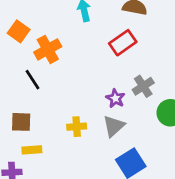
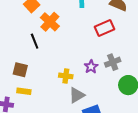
orange cross: (48, 49) -> (50, 22), turned -30
gray triangle: (114, 126) -> (77, 95), moved
yellow cross: (77, 127) -> (66, 76), moved

